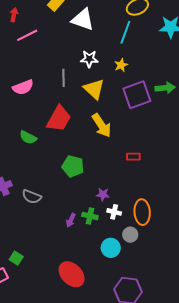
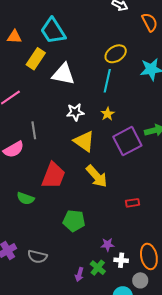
gray line: (63, 78) -> (34, 130), moved
green cross: (90, 216) -> (98, 268), turned 35

